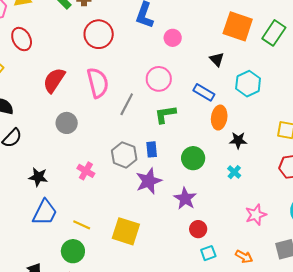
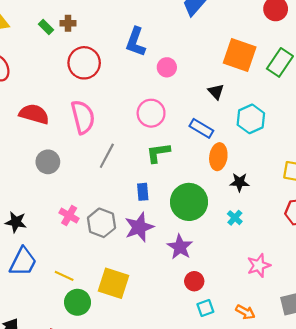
red semicircle: (54, 80) -> (34, 114), turned 72
gray line: (127, 104) -> (107, 156), moved
gray hexagon: (124, 155) -> (102, 223), moved
green circle: (193, 158) -> (189, 202), size x1.4
green circle: (73, 251) -> (77, 302), moved

